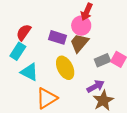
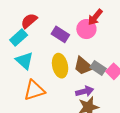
brown trapezoid: (79, 43) -> (83, 66), moved, turned -105
gray rectangle: (102, 60) -> (98, 68), turned 42

